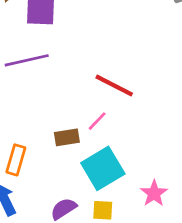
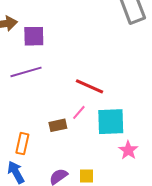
cyan square: (103, 168) -> (111, 122), moved, turned 32
pink star: (154, 193) -> (128, 150), moved

